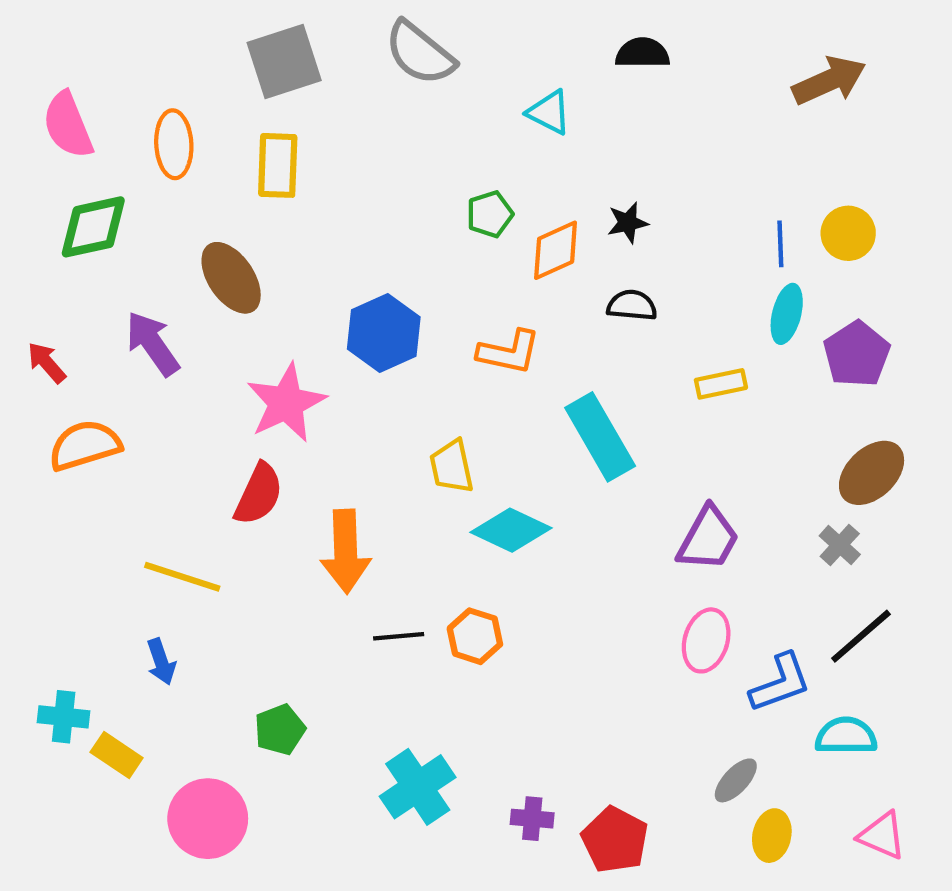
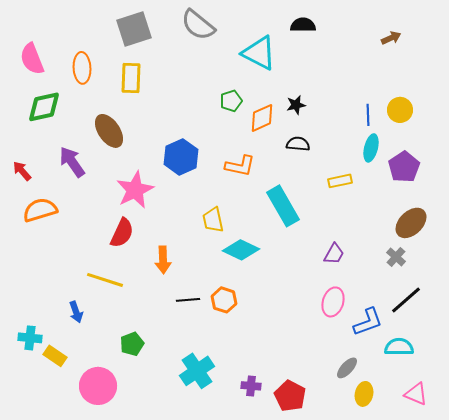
brown arrow: (829, 81) -> (391, 38), size x0.6
cyan triangle: (549, 112) -> (259, 53), size x1.6
purple trapezoid: (708, 539) -> (334, 254), size x0.7
orange arrow: (346, 551) -> (163, 260), size x0.7
yellow line: (182, 577) -> (105, 280), moved

